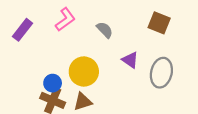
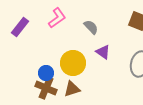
purple triangle: (130, 60) -> (103, 52), moved

